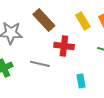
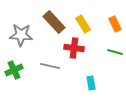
yellow rectangle: (83, 21) -> (83, 24), moved

